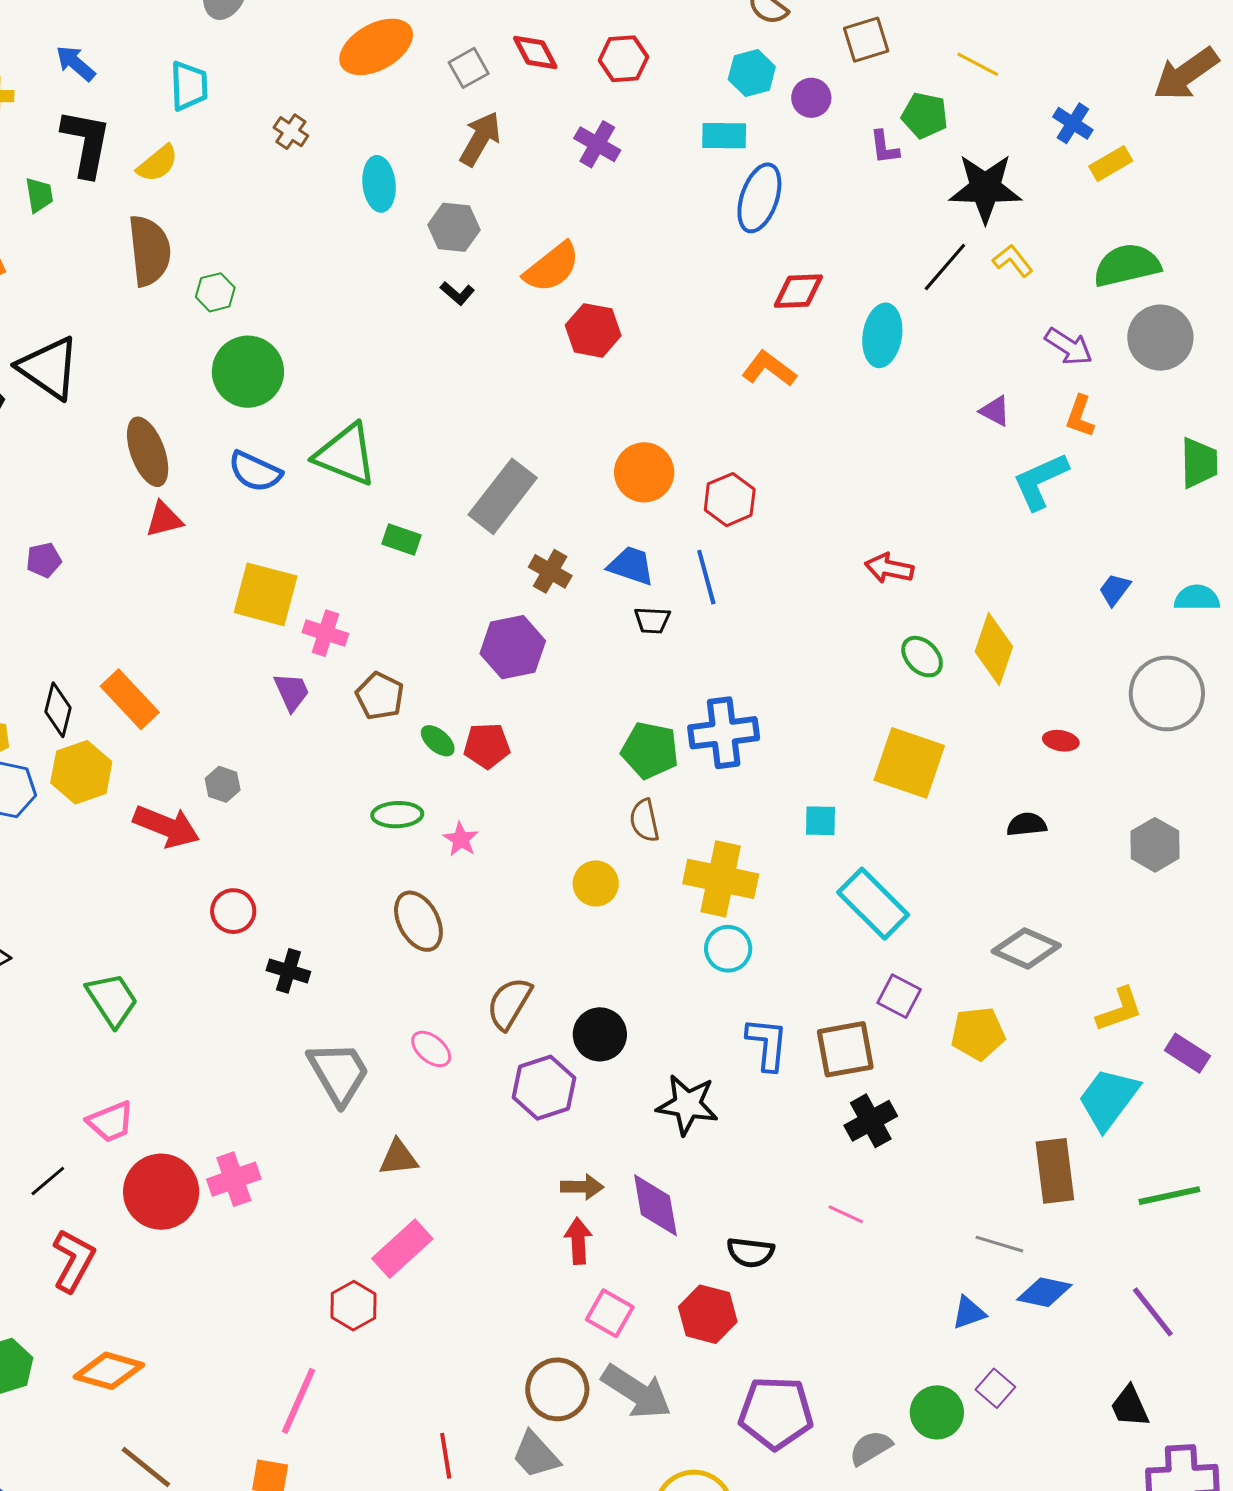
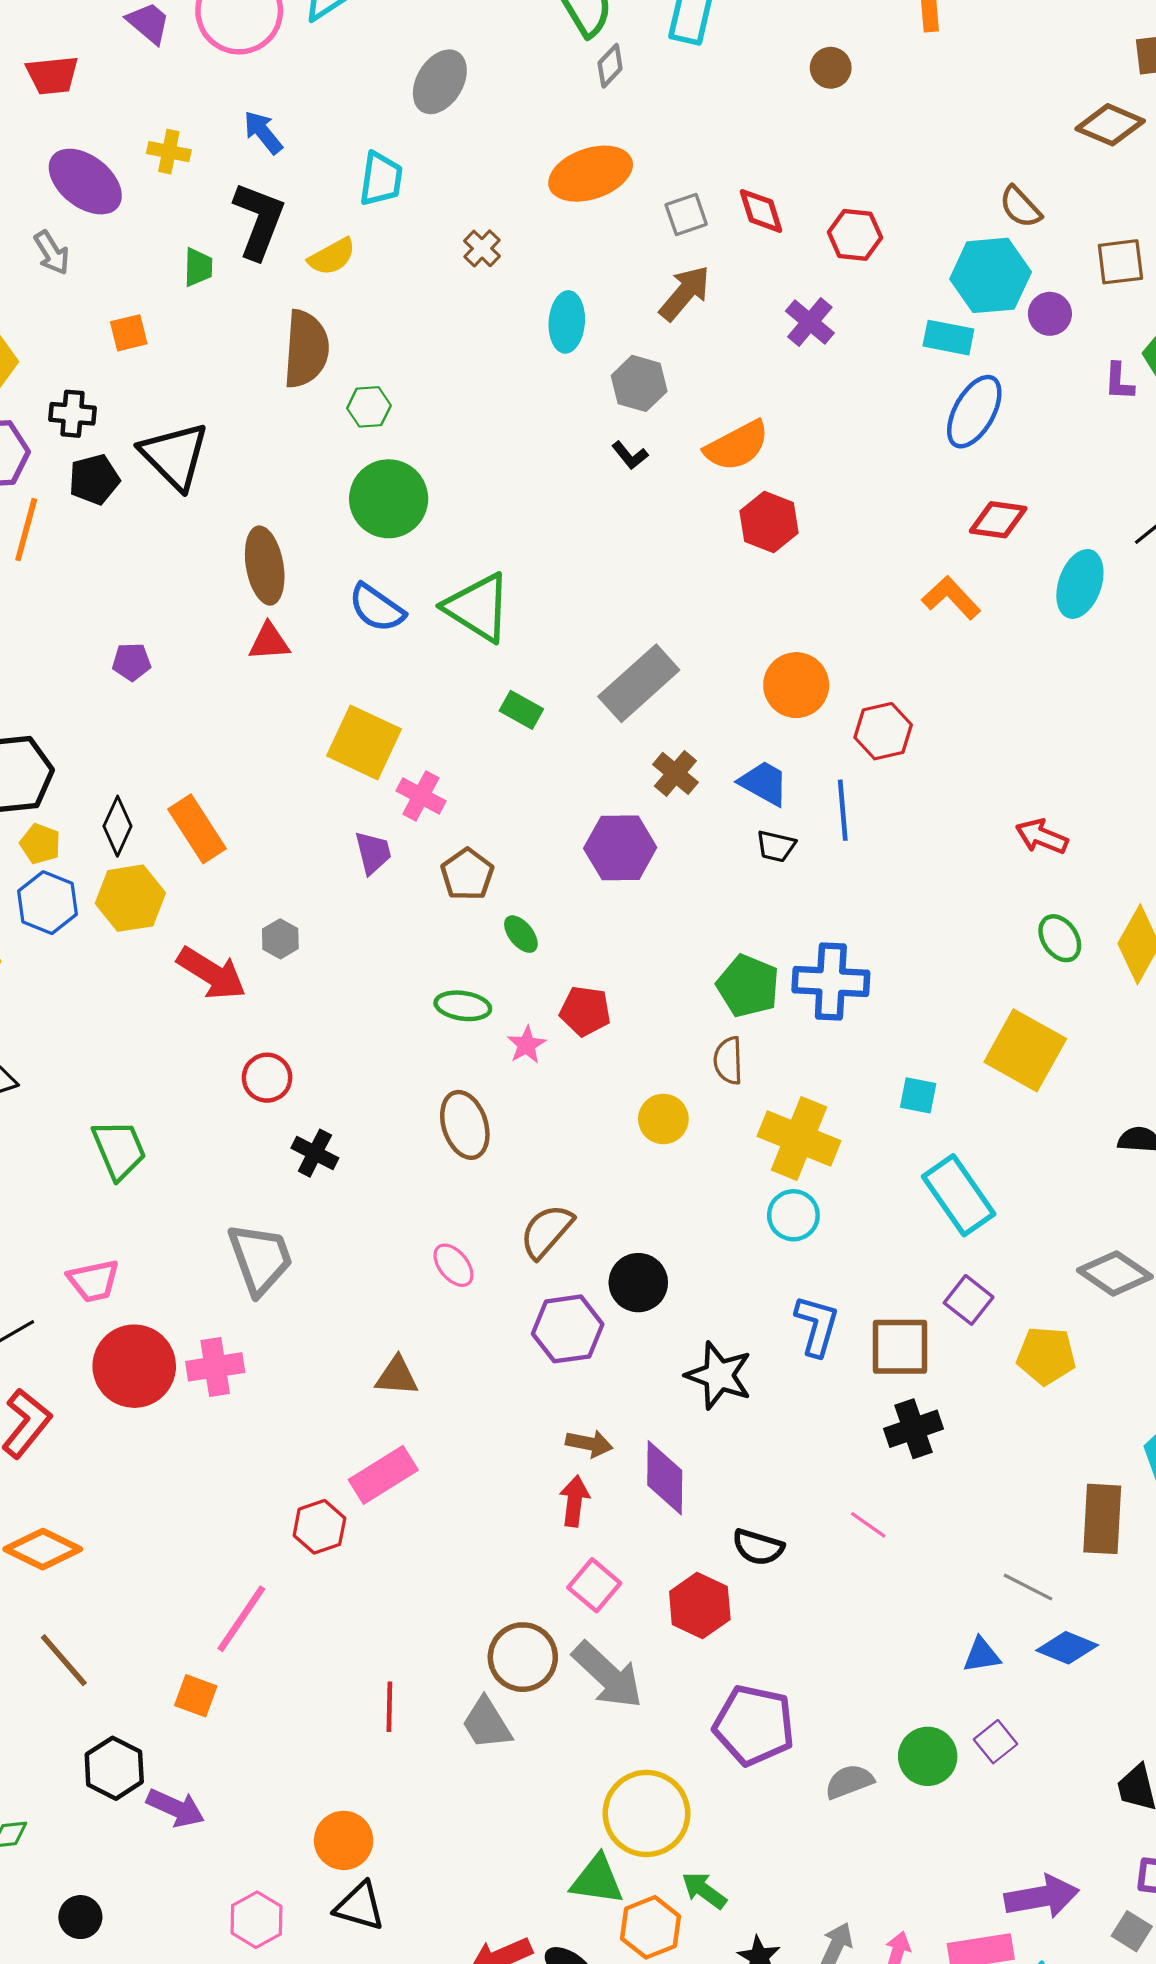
cyan hexagon: (752, 73) -> (991, 275), size x1.5
red pentagon: (487, 746) -> (585, 1011), moved
gray trapezoid: (339, 1073) -> (260, 1259), moved

